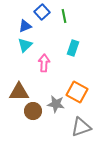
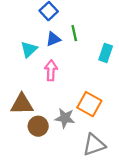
green line: (64, 16) -> (74, 33), moved
blue triangle: (25, 26) -> (53, 39), moved
cyan rectangle: (73, 48) -> (106, 53), moved

